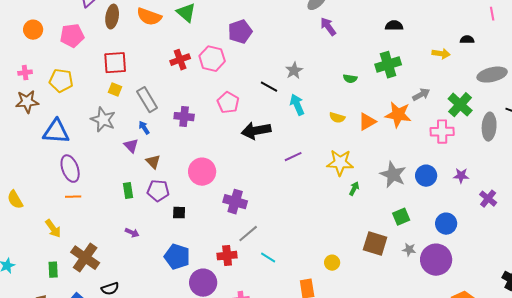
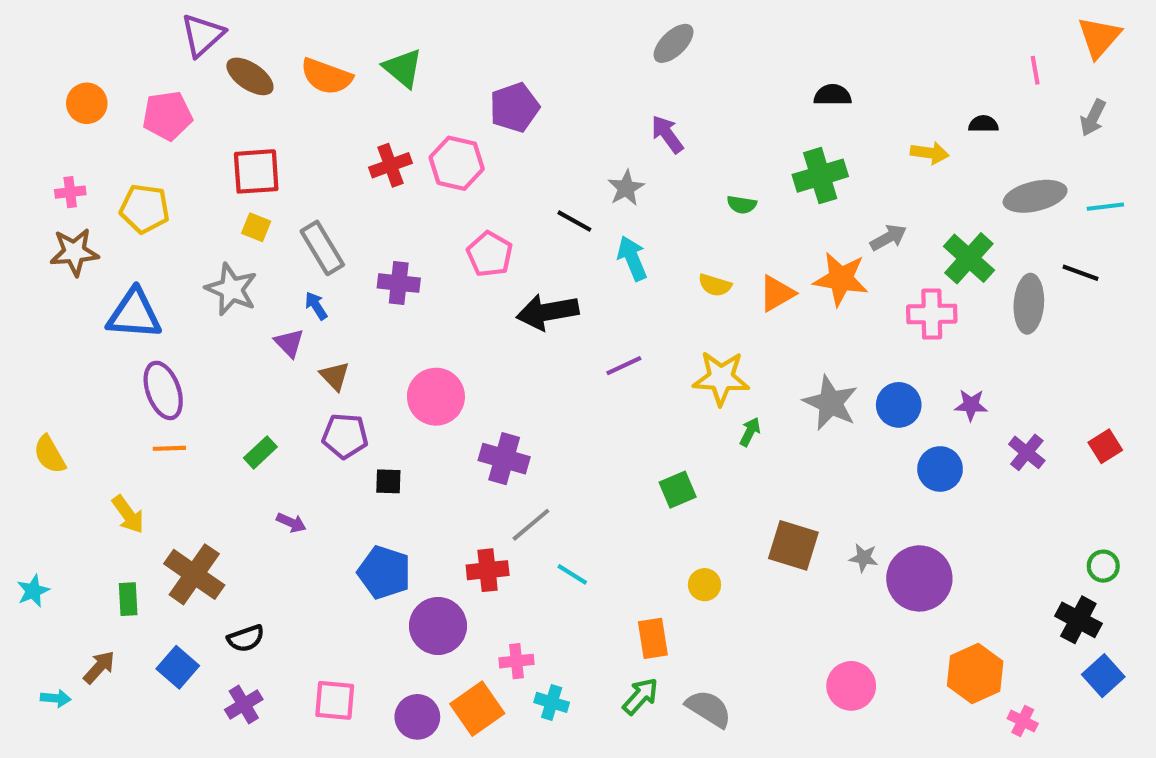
brown ellipse: (112, 17) -> (250, 76), turned -65
purple arrow: (328, 27) -> (667, 134), moved
green rectangle: (128, 191) -> (260, 452), moved, turned 56
green square: (401, 217) -> (678, 490), moved
blue circle: (446, 224) -> (940, 469), moved

